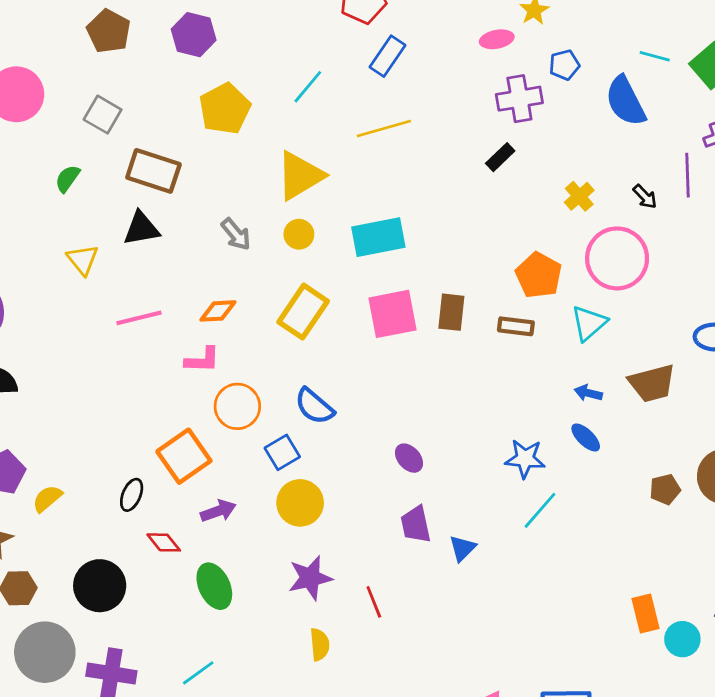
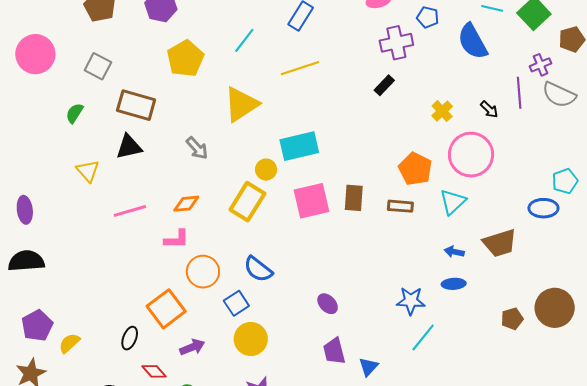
blue pentagon: (564, 65) -> (428, 17), turned 30
yellow circle: (299, 234) -> (266, 170), moved
blue ellipse: (586, 437) -> (454, 284), turned -45

